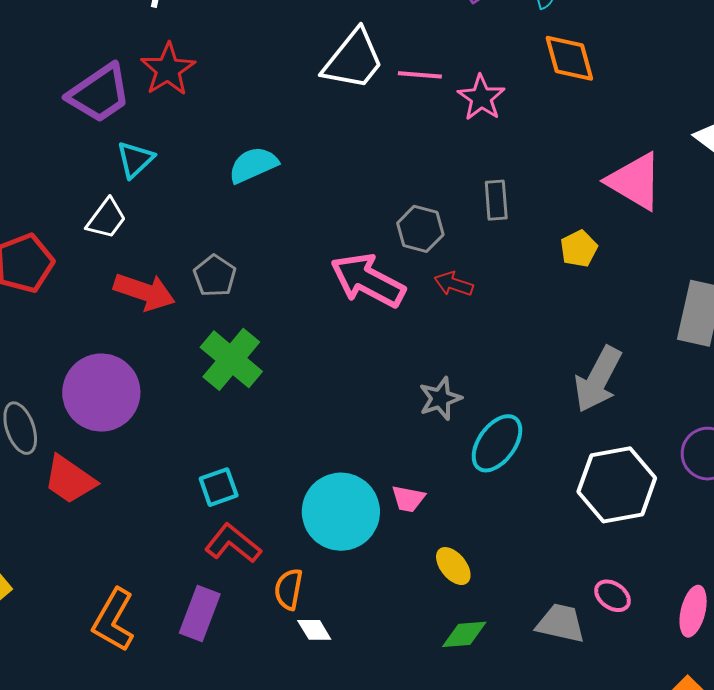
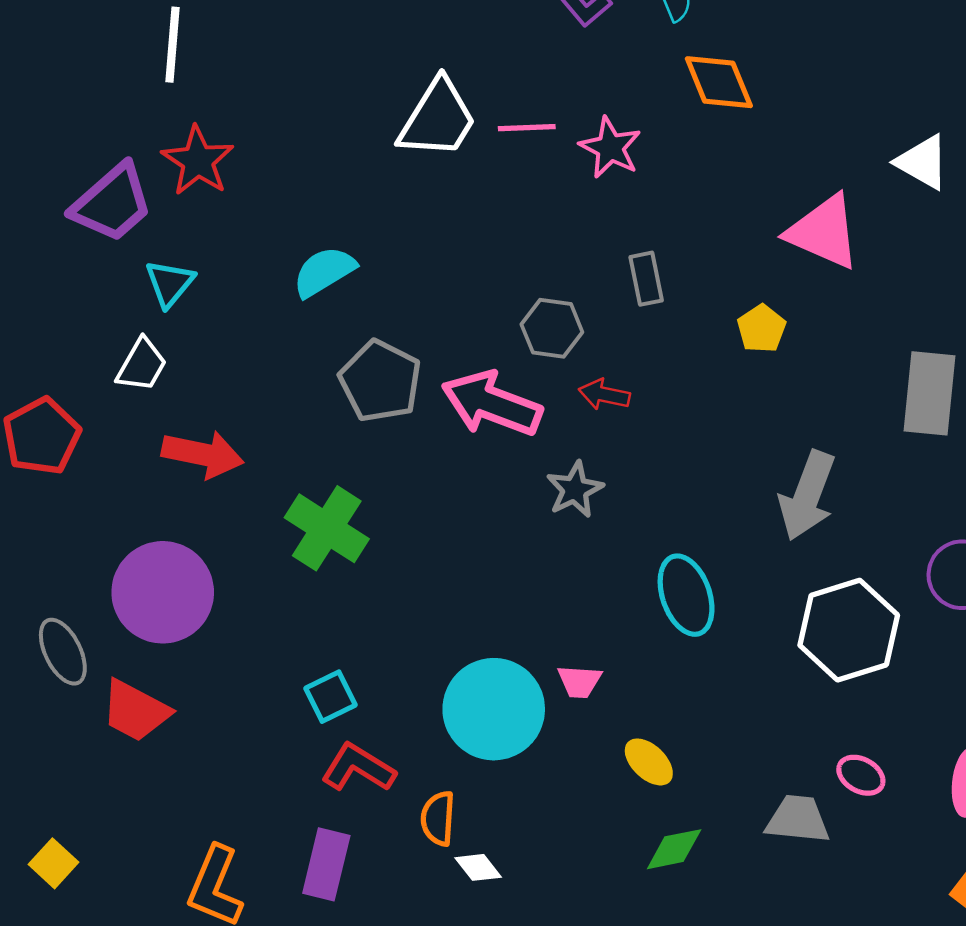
gray pentagon: (215, 276) -> (380, 381), moved, size x1.5
gray star: (440, 399) -> (575, 490), moved
cyan ellipse: (497, 443) -> (686, 595), turned -48

